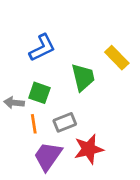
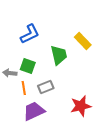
red star: (89, 149) -> (81, 106), moved
purple trapezoid: (48, 156) -> (34, 111), turned 30

